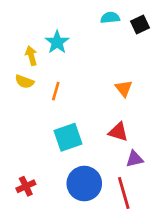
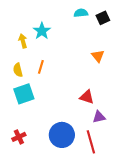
yellow semicircle: (24, 82) -> (18, 70), moved, turned 56
orange triangle: (124, 88) -> (98, 56), moved
cyan square: (68, 137) -> (24, 94), moved

